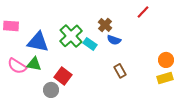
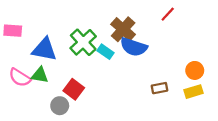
brown cross: (105, 25) -> (123, 29), size x1.5
blue semicircle: (114, 40) -> (134, 47), size x1.6
brown rectangle: (120, 71) -> (159, 88), moved, turned -72

